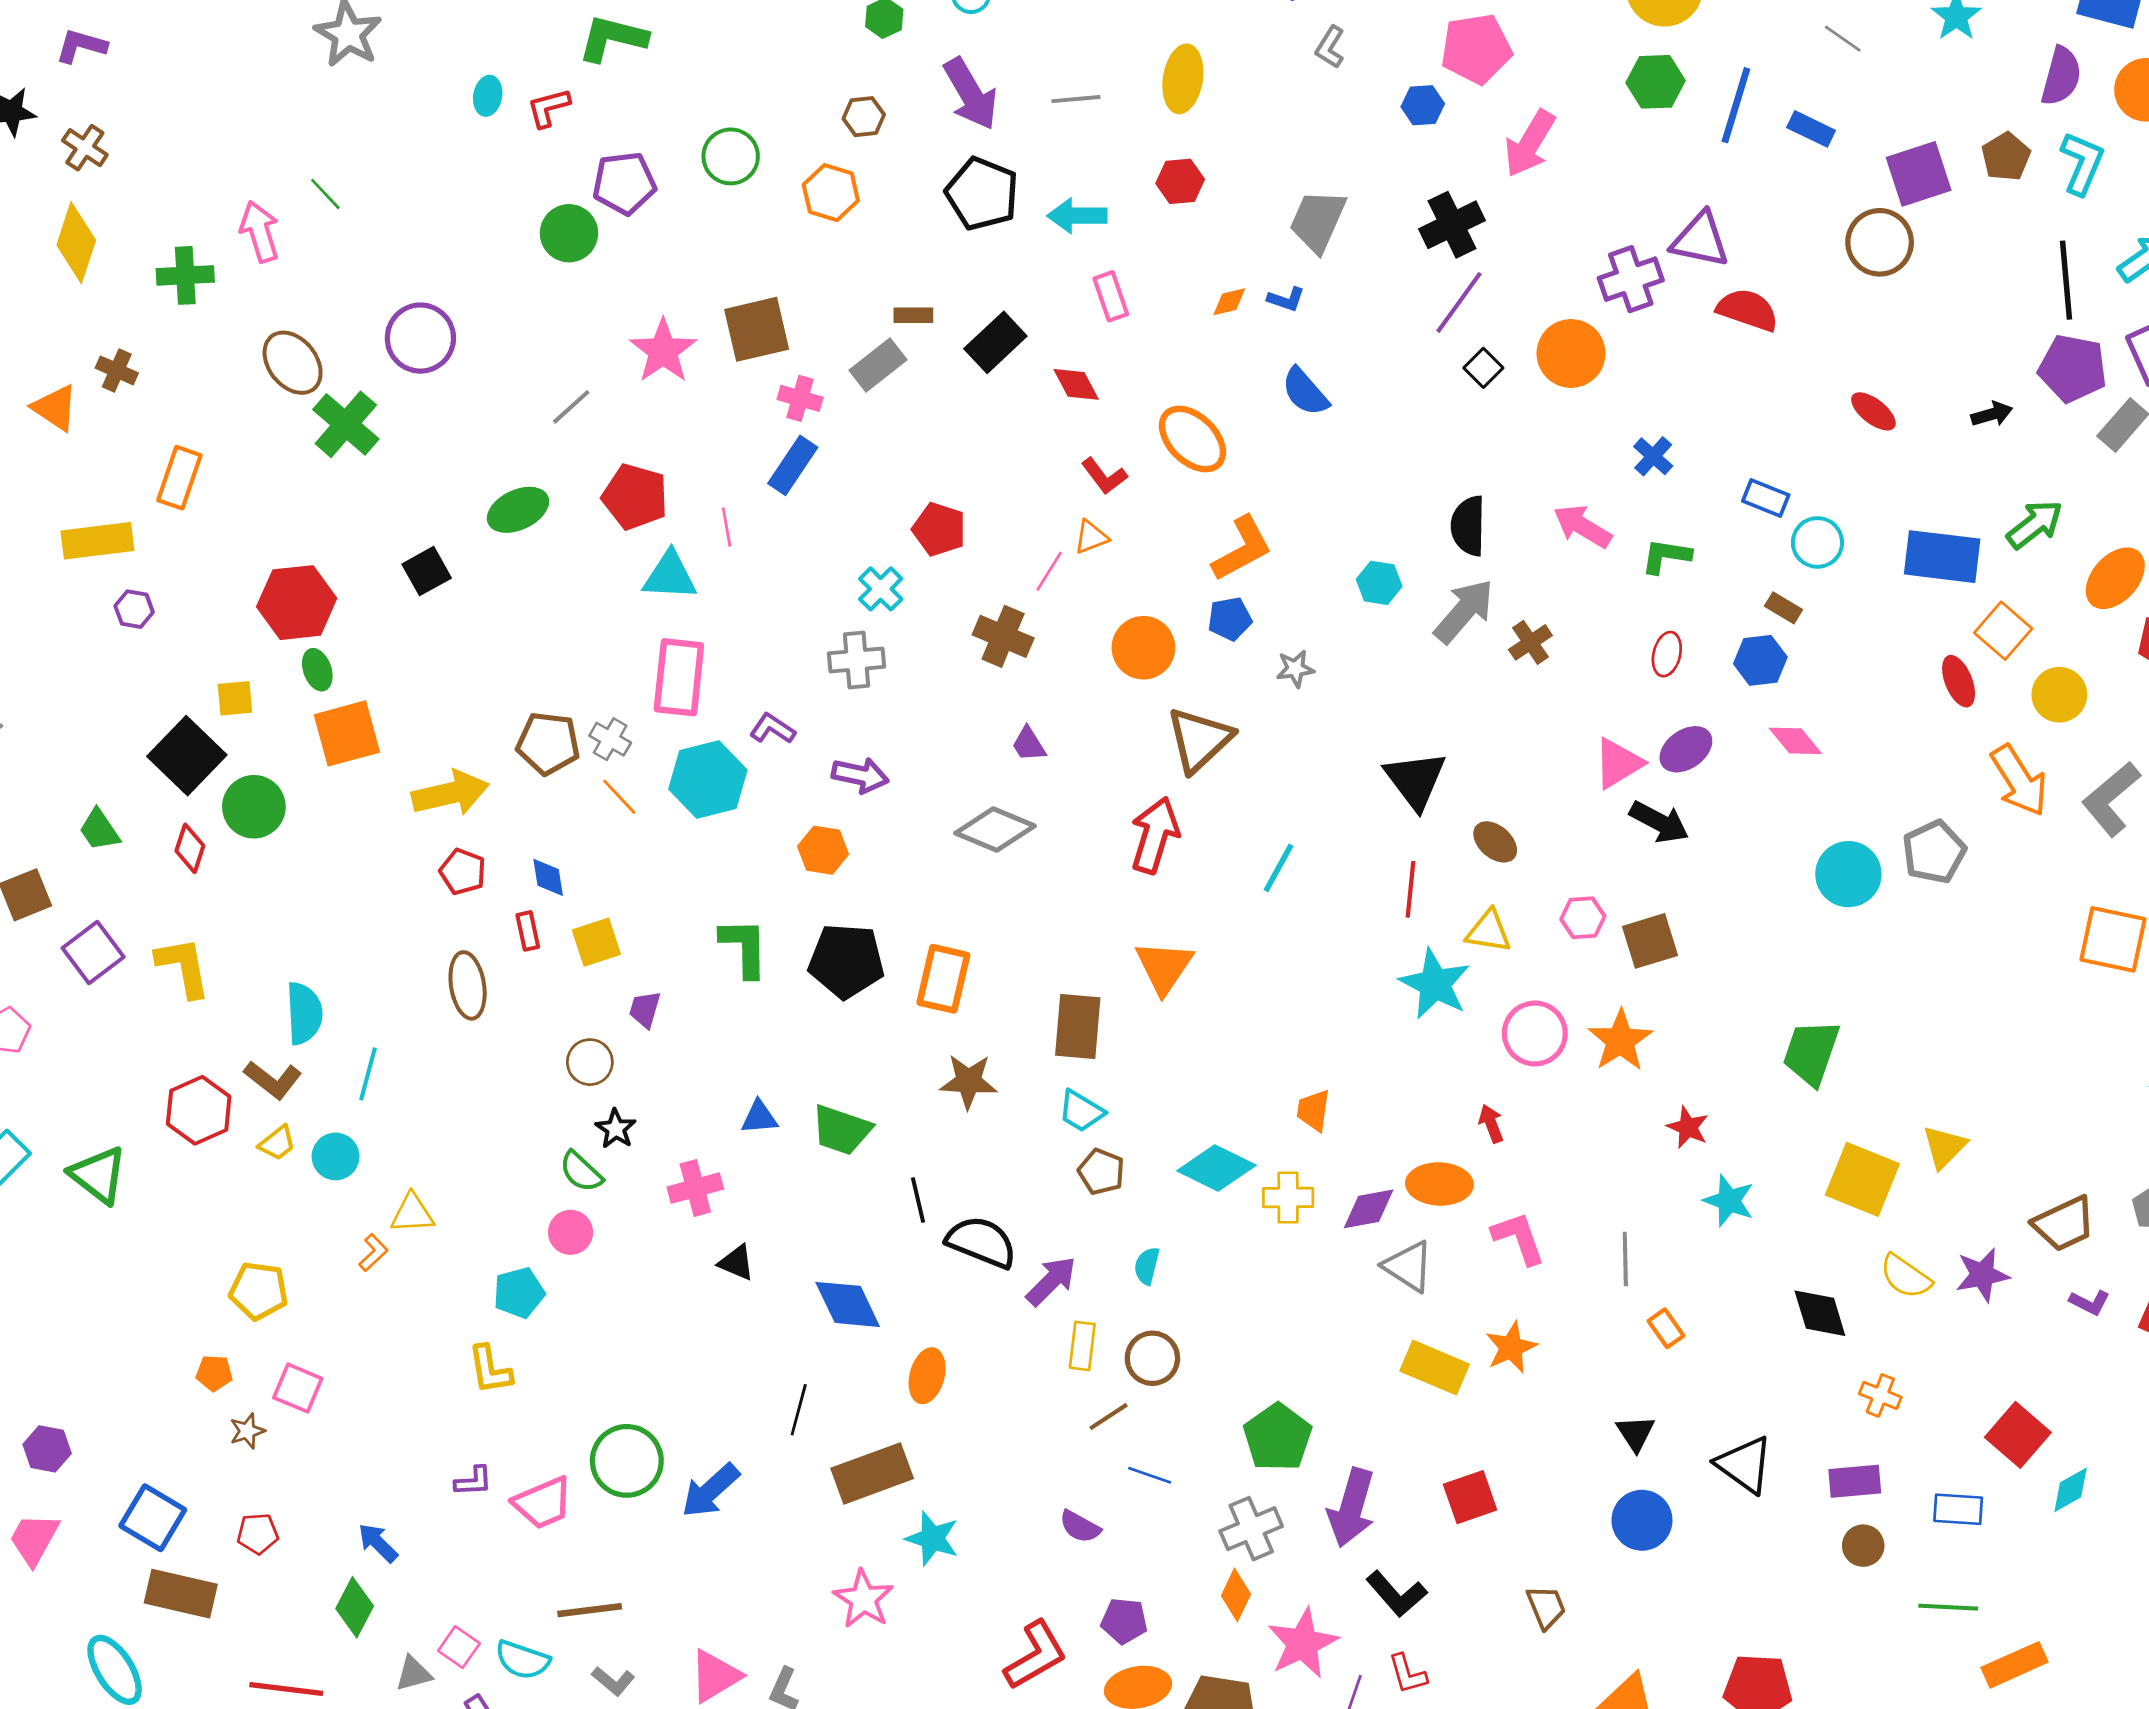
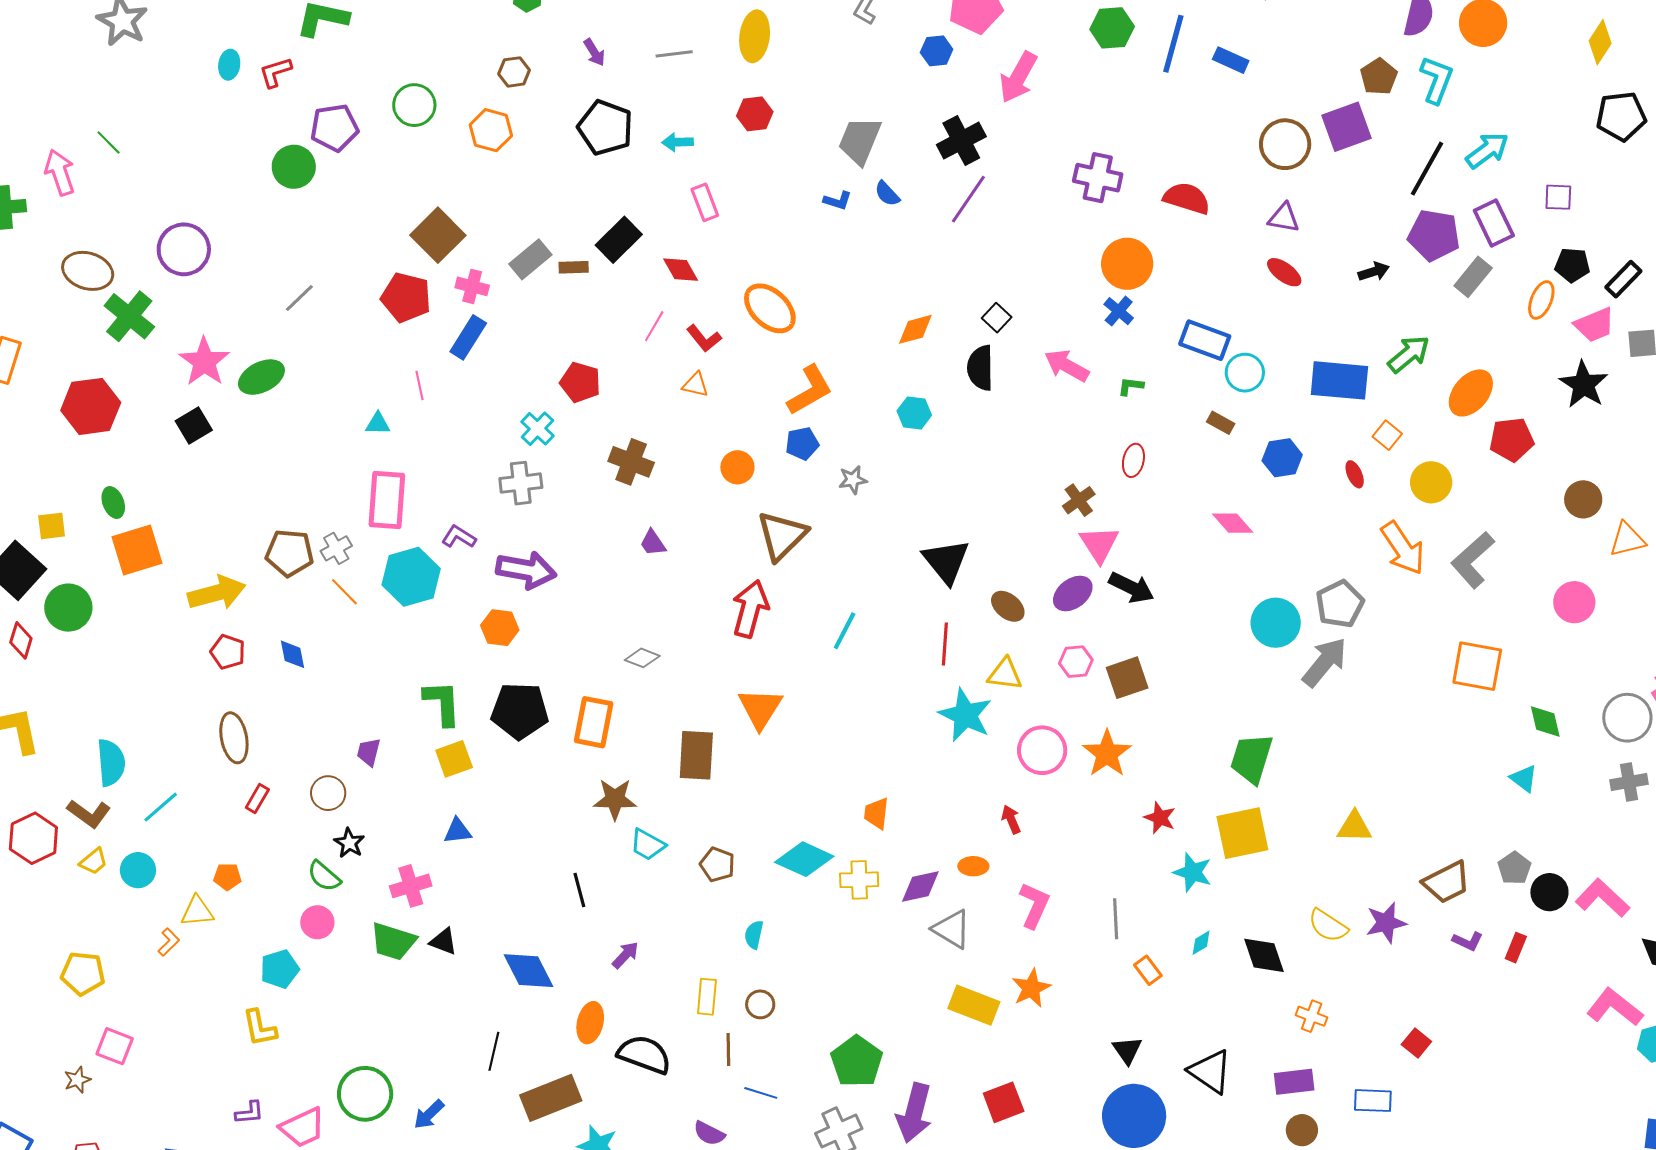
purple arrow: (971, 94) -> (594, 52), size x0.5
purple square: (1919, 174) -> (1346, 127), moved
cyan arrow: (1077, 216) -> (678, 142), size x0.7
purple triangle: (1700, 240) -> (1284, 218), moved, size x0.7
purple cross: (1631, 279) -> (1098, 178), turned 33
black line: (2066, 280) -> (1427, 169), turned 36
orange diamond: (1229, 302) -> (915, 329), moved, size x1.4
brown rectangle: (913, 315) -> (574, 267), moved
brown square: (757, 329) -> (438, 235), turned -30
pink star: (663, 351) -> (204, 362), moved
orange circle: (1571, 353) -> (1127, 264), moved
brown ellipse: (293, 363) -> (88, 271), turned -33
black square: (1483, 368) -> (997, 318), moved
blue semicircle: (1305, 392) -> (887, 194), moved, size x0.7
red pentagon: (635, 497) -> (406, 297), moved
blue rectangle: (1766, 498) -> (1205, 340), size x1.4
orange triangle: (1091, 537) -> (695, 385), turned 36
green L-shape: (1666, 556) -> (1131, 386), size x0.7
pink line: (1049, 571) -> (654, 326), moved
cyan triangle: (670, 576) -> (378, 424), size x0.6
red hexagon: (297, 603) -> (91, 406), moved
gray arrow: (1464, 611) -> (1325, 662), moved
orange square: (2003, 631) -> (1387, 435), size x0.7
brown cross: (1530, 642) -> (1079, 500), moved
orange circle: (1143, 648) -> (737, 467), size x0.7
blue hexagon: (1760, 660) -> (1282, 458), moved
red ellipse: (1959, 681) -> (1355, 474), size x0.7
gray cross: (610, 739) -> (336, 548), turned 32
purple ellipse: (1686, 749) -> (1073, 594), moved
pink triangle: (1618, 763) -> (1099, 544), turned -30
purple arrow: (860, 775) -> (526, 570), size x1.4
gray diamond: (995, 830) -> (642, 658), moved, size x0.6
red rectangle: (528, 931) -> (257, 799), moved, turned 44
yellow square: (596, 942) -> (454, 759), moved
cyan line: (368, 1074) -> (161, 807), turned 36
cyan trapezoid: (1081, 1111) -> (648, 845), moved
green trapezoid: (841, 1130) -> (393, 941), moved
yellow triangle: (1944, 1147) -> (1354, 827), turned 48
yellow square: (1862, 1179) -> (1242, 833), moved, turned -32
orange ellipse: (1439, 1184) -> (973, 866), size x0.6
pink L-shape: (1519, 1238) -> (1034, 905), turned 45
black semicircle: (981, 1242) -> (644, 1054), moved
purple arrow: (1051, 1281) -> (625, 955), moved, size x0.7
brown circle: (1152, 1358) -> (760, 1004), size x0.7
orange pentagon: (214, 1373) -> (227, 877), moved
brown line: (1109, 1417) -> (728, 1049), turned -56
red square: (2018, 1435) -> (1416, 1043), size x0.6
cyan diamond: (2071, 1490) -> (1201, 943), moved, size x0.7
blue arrow: (710, 1491) -> (429, 1114), size x0.7
blue circle: (1642, 1520) -> (1134, 1116), size x1.4

